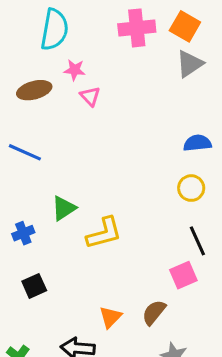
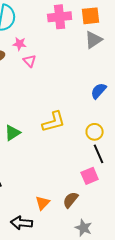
orange square: (185, 26) -> (91, 16), turned -36
blue semicircle: (197, 143) -> (99, 91), turned -42
yellow circle: (191, 188) -> (95, 132), moved
yellow L-shape: (104, 233) -> (54, 122), moved

